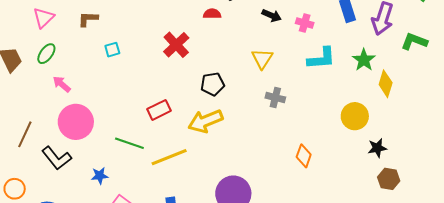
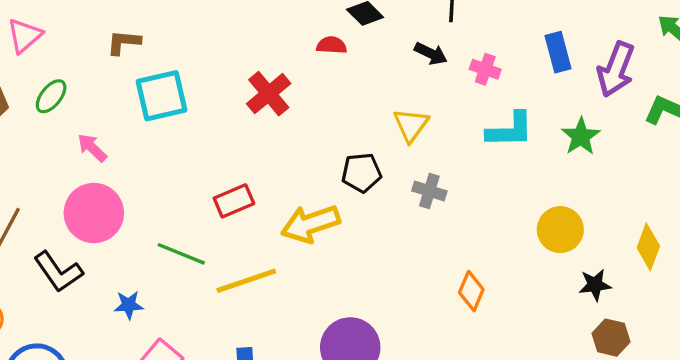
pink triangle: (44, 18) -> (25, 36), moved
cyan square: (112, 50) -> (162, 96), size x2.0
pink arrow: (62, 84) -> (92, 148), moved
black pentagon: (213, 84) -> (361, 173), moved
yellow diamond: (386, 84) -> (648, 247), moved

